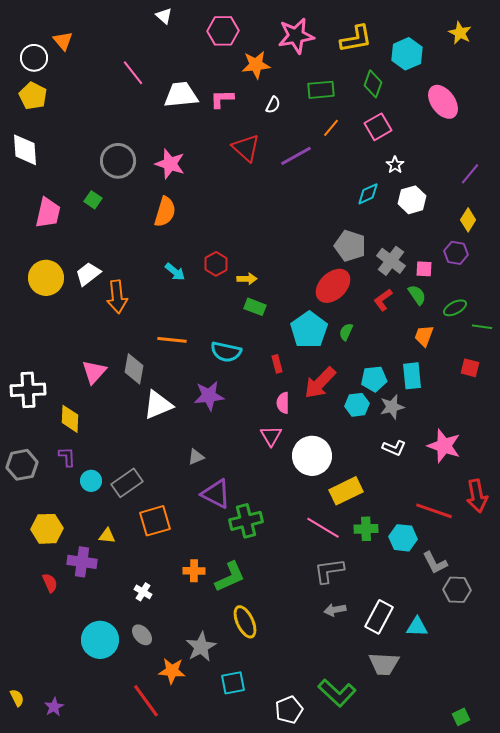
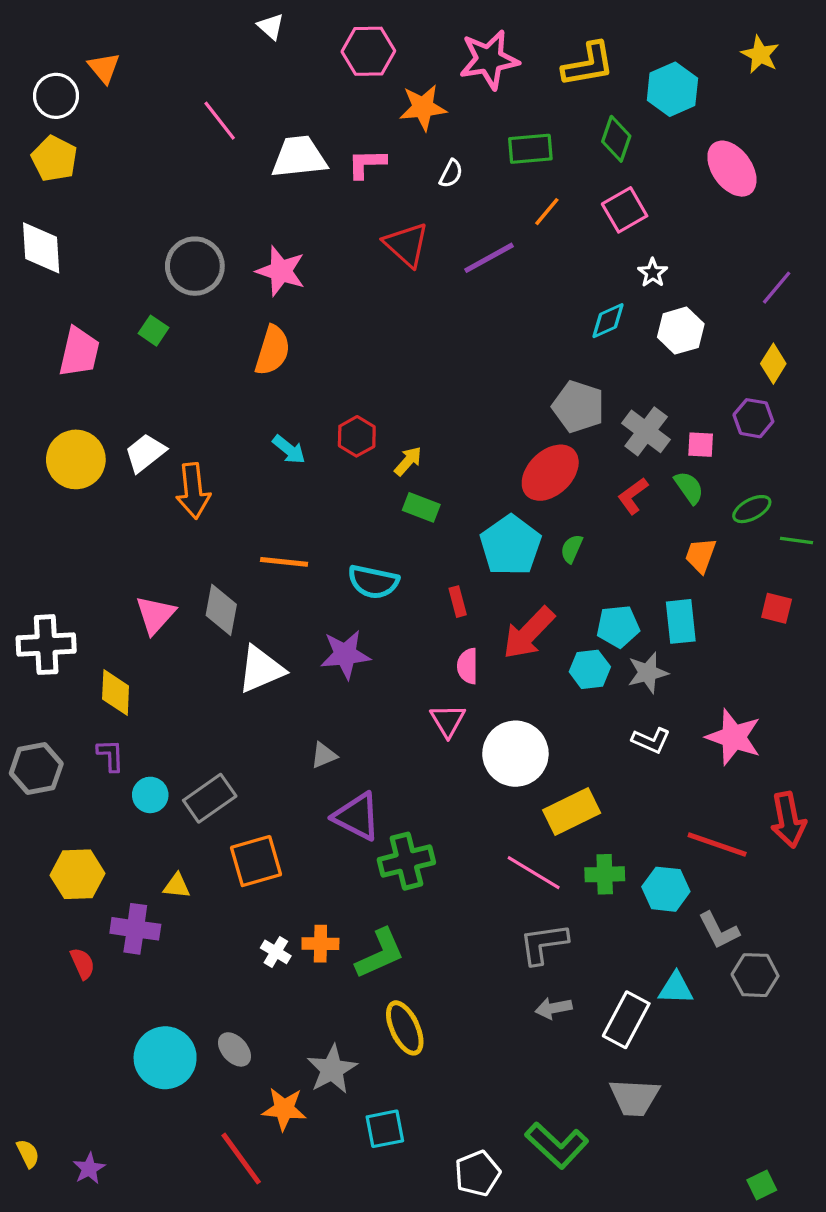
yellow arrow: (247, 279) -> (408, 461), turned -48
white cross: (143, 592) -> (276, 952), moved
cyan triangle: (417, 627) -> (676, 988), moved

